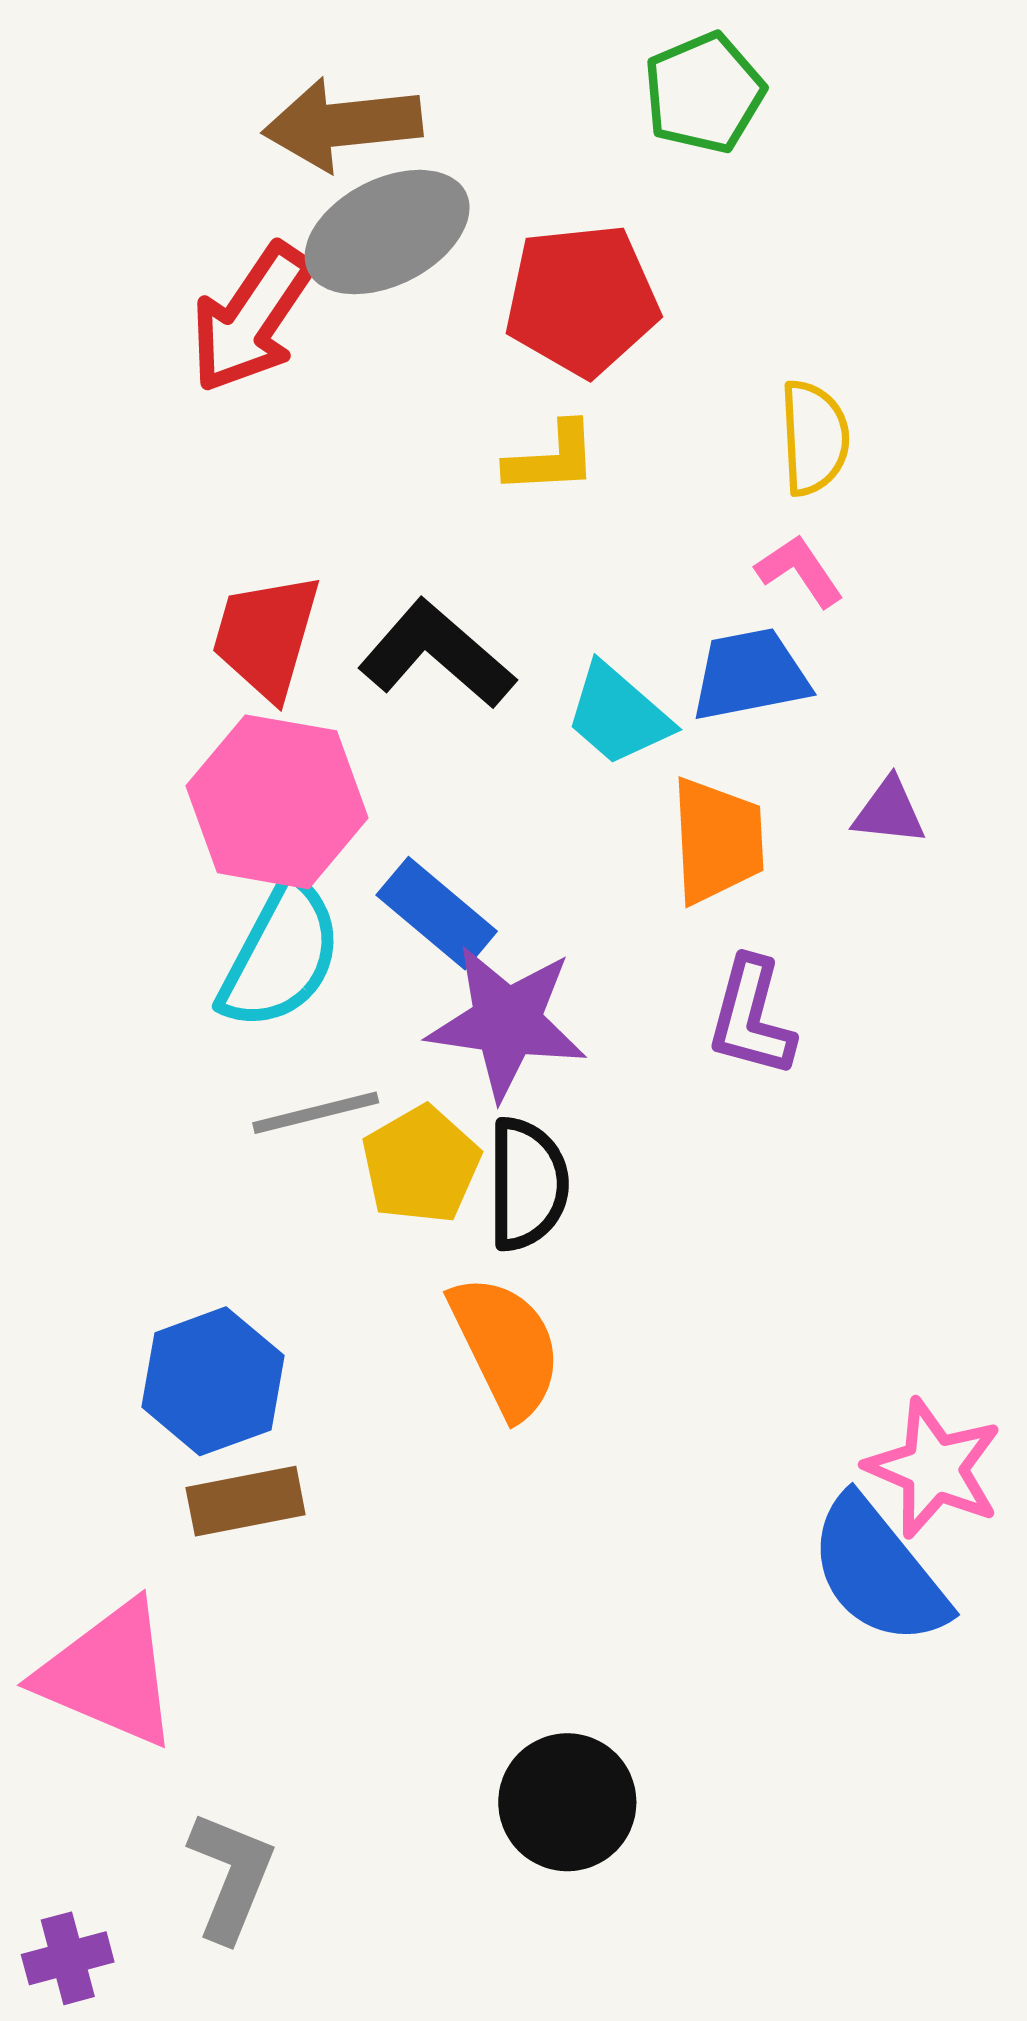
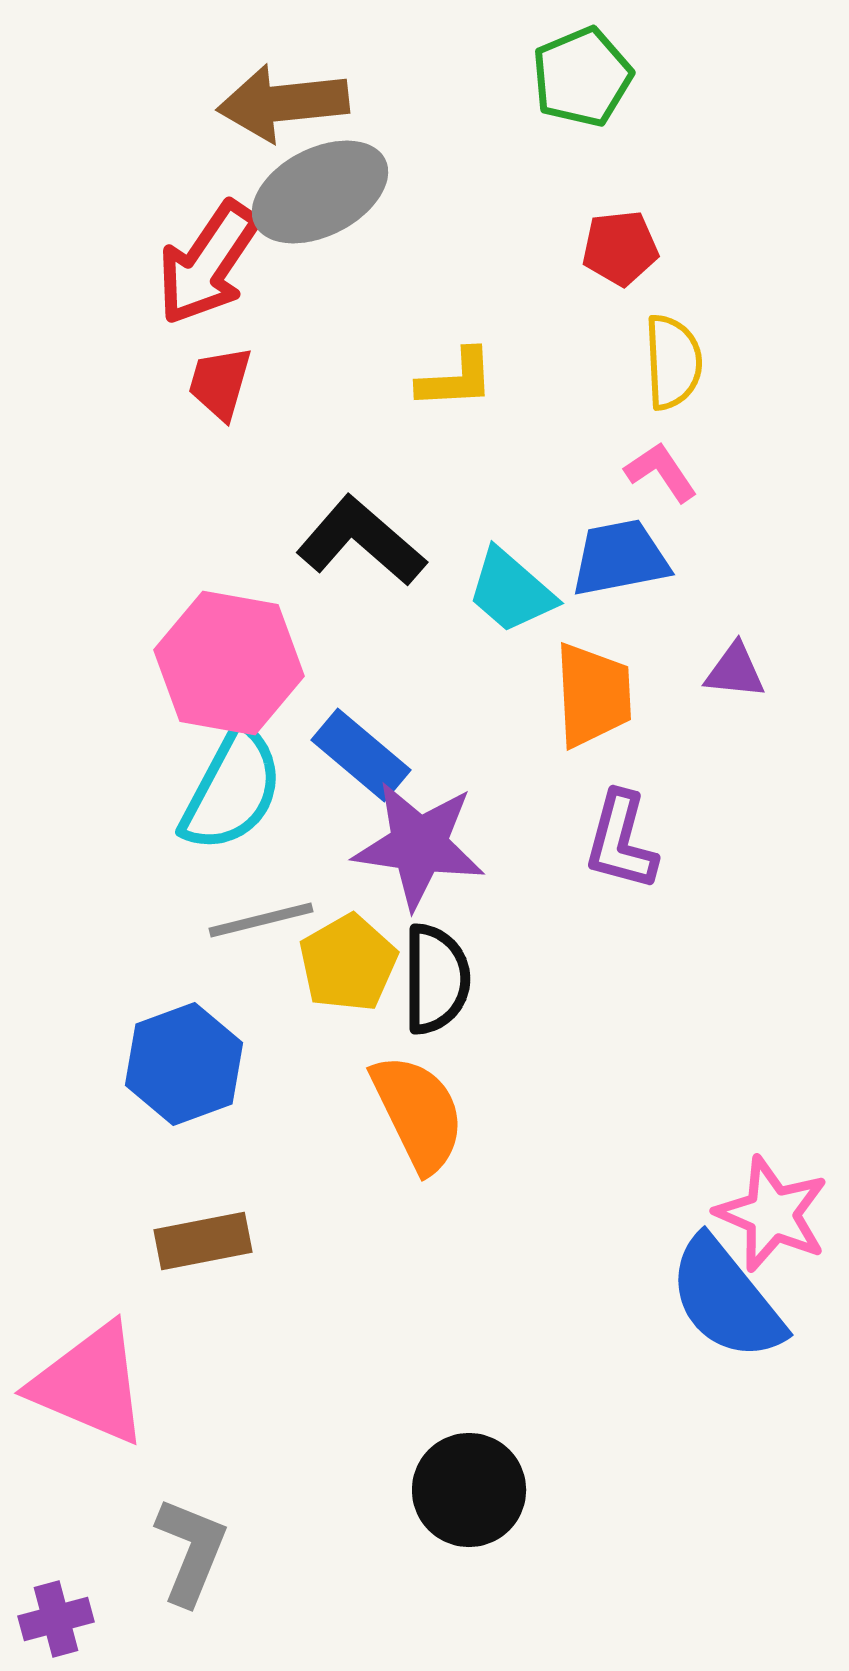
red pentagon: (582, 300) -> (620, 248), moved, size x0.6
red trapezoid: (266, 636) -> (220, 383), moved, size x0.7
blue hexagon: (213, 1381) -> (184, 1064), moved

